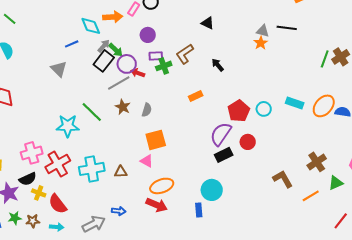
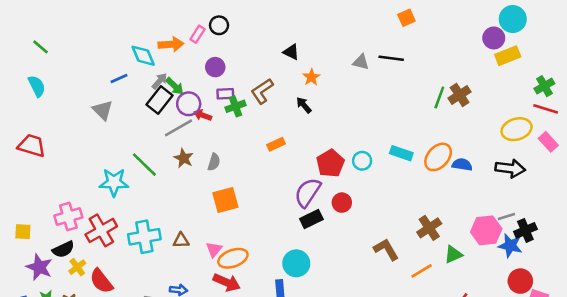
orange star: (261, 43) -> (311, 77), moved
pink triangle: (147, 161) -> (214, 249), moved, turned 40
yellow cross: (39, 193) -> (77, 267), turned 32

